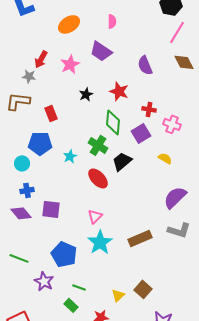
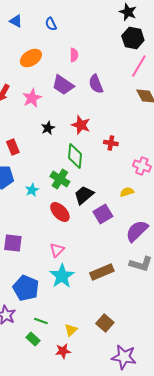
purple semicircle: (145, 65) -> (96, 84), moved
pink cross: (172, 124) -> (142, 166), moved
purple square: (141, 133) -> (103, 214), moved
yellow semicircle: (165, 158) -> (127, 192), turned -48
yellow triangle: (118, 295) -> (71, 330), moved

